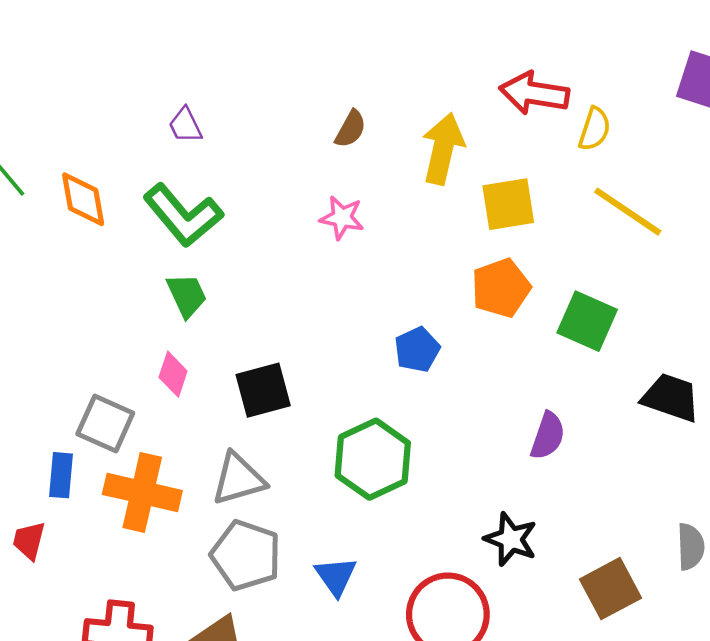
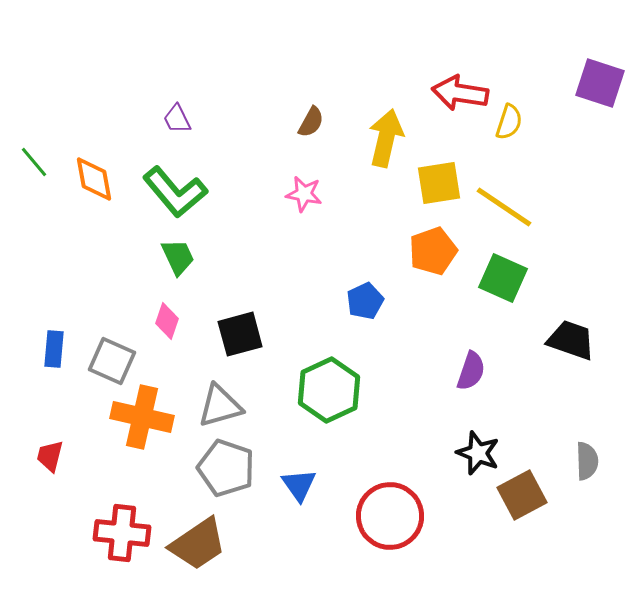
yellow line: (628, 212) -> (504, 207), moved
blue rectangle: (61, 475) -> (54, 349), moved
black star: (511, 539) -> (478, 453), moved

